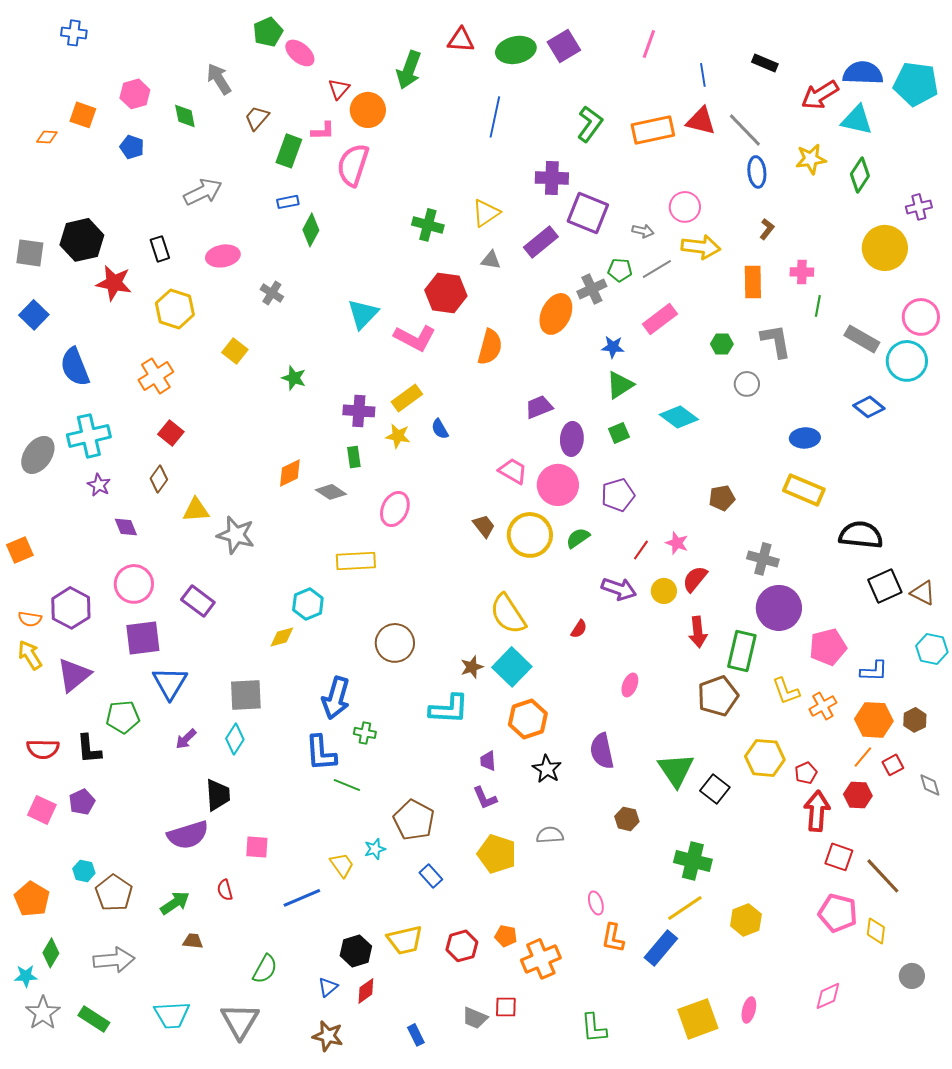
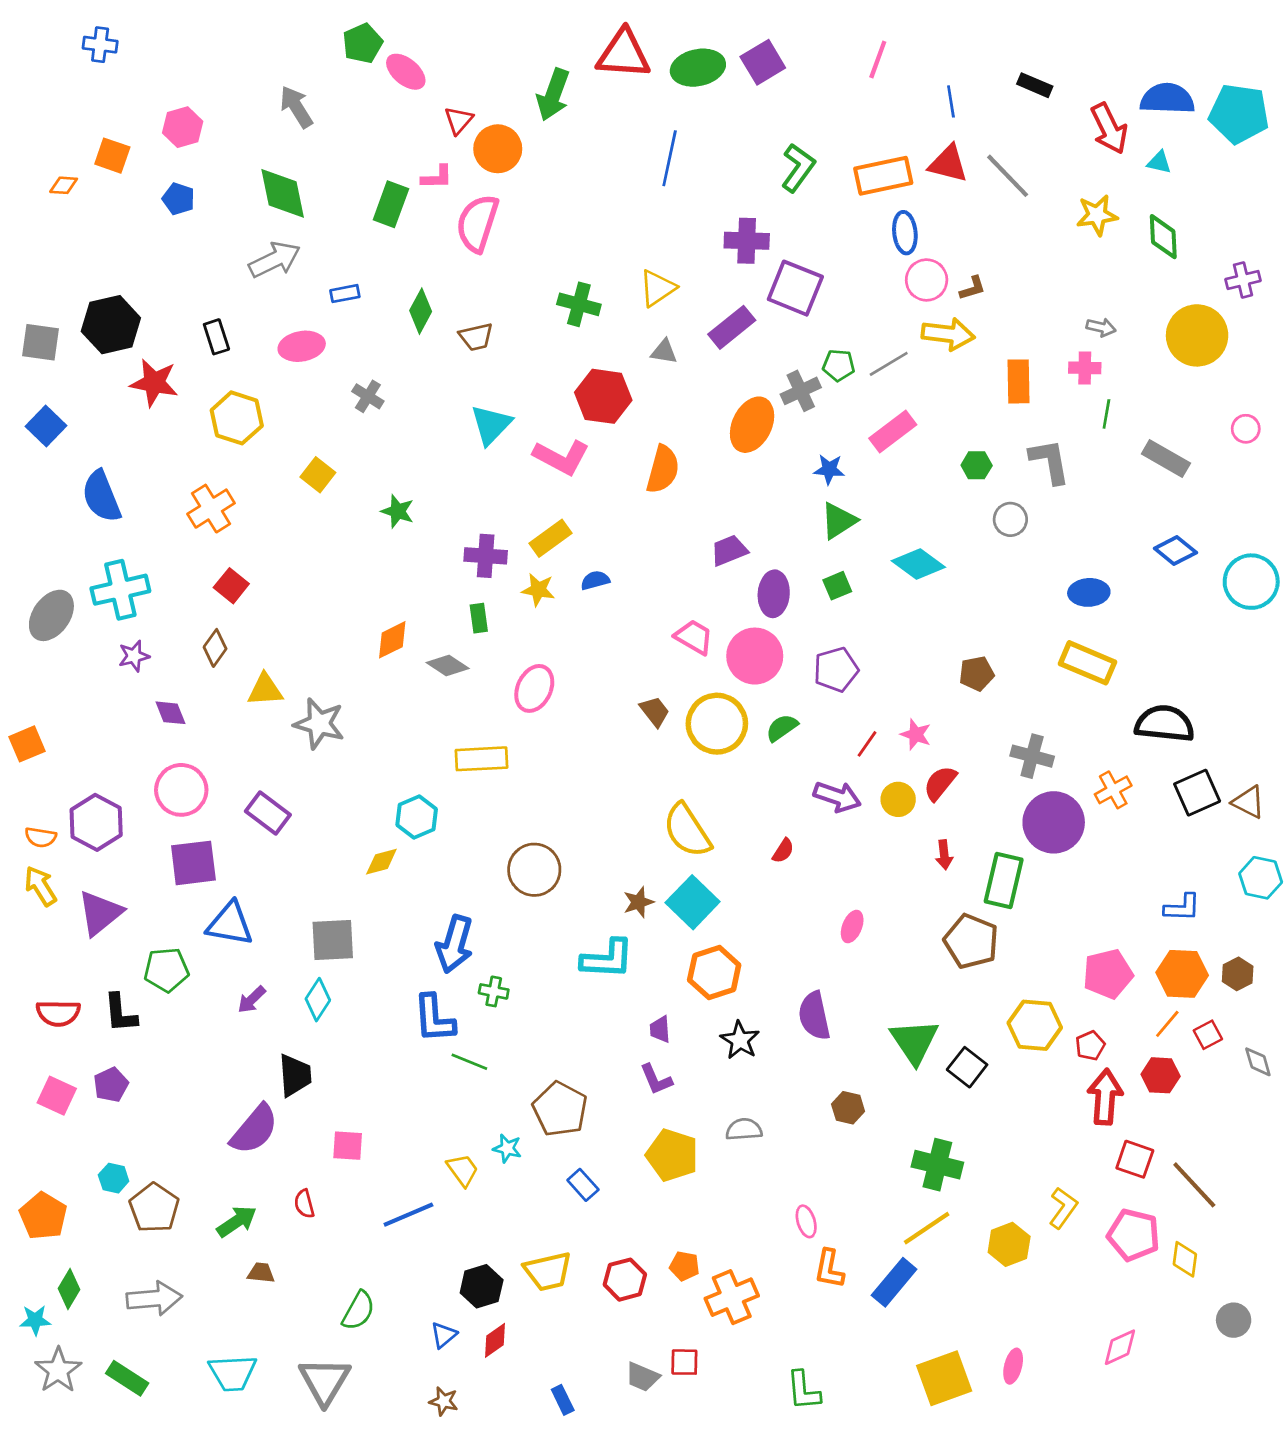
red triangle: (461, 40) -> (624, 54), size x1.5
red arrow: (820, 95) -> (1109, 128), turned -84
green diamond: (185, 116) -> (283, 193), moved, size x1.6
brown trapezoid: (257, 118) -> (476, 337), moved, turned -144
cyan triangle: (857, 120) -> (1159, 162), size x0.6
blue ellipse: (757, 172) -> (905, 233), moved
green diamond: (860, 175) -> (1163, 237), turned -36
blue rectangle: (288, 202) -> (345, 294), moved
brown L-shape: (767, 229) -> (973, 288), moved, turned 35
gray arrow: (643, 231) -> (1101, 327), moved
pink circle: (921, 317) -> (1246, 429), size x0.6
cyan circle: (907, 361) -> (1251, 582), moved
blue semicircle: (440, 429) -> (595, 580), turned 105
purple star: (99, 485) -> (134, 656), turned 30
red arrow: (698, 632) -> (944, 855), size x0.7
pink pentagon: (828, 647) -> (1108, 974), moved
blue triangle: (170, 683) -> (230, 924), turned -51
yellow L-shape: (786, 691) -> (1063, 1208), moved, turned -124
brown pentagon: (718, 696) -> (971, 941), turned -30
orange cross: (823, 706) -> (1113, 790), moved
purple semicircle: (188, 835) -> (254, 1129), turned -33
cyan star: (375, 849) -> (507, 1148), turned 30
brown star: (328, 1036) -> (444, 1401), size x0.7

